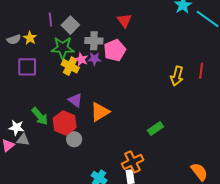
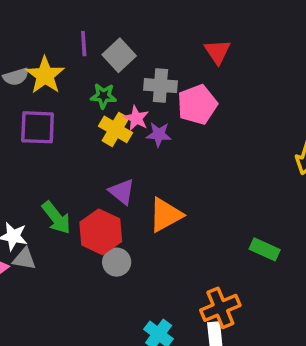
yellow star: (30, 38) -> (45, 75), size x1.5
green star: (63, 48) -> (103, 96), size x0.6
purple star: (94, 59) -> (159, 134), moved
green rectangle: (155, 128) -> (265, 249), turned 56

